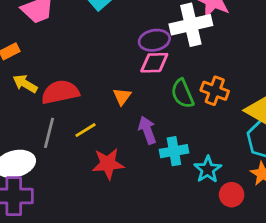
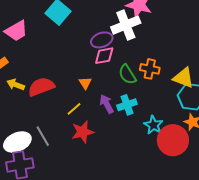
yellow line: (85, 130) -> (74, 109), moved
gray line: (49, 133) -> (43, 136), moved, turned -35
cyan cross: (174, 151) -> (127, 105), moved
red circle: (232, 195) -> (173, 140), size x1.8

